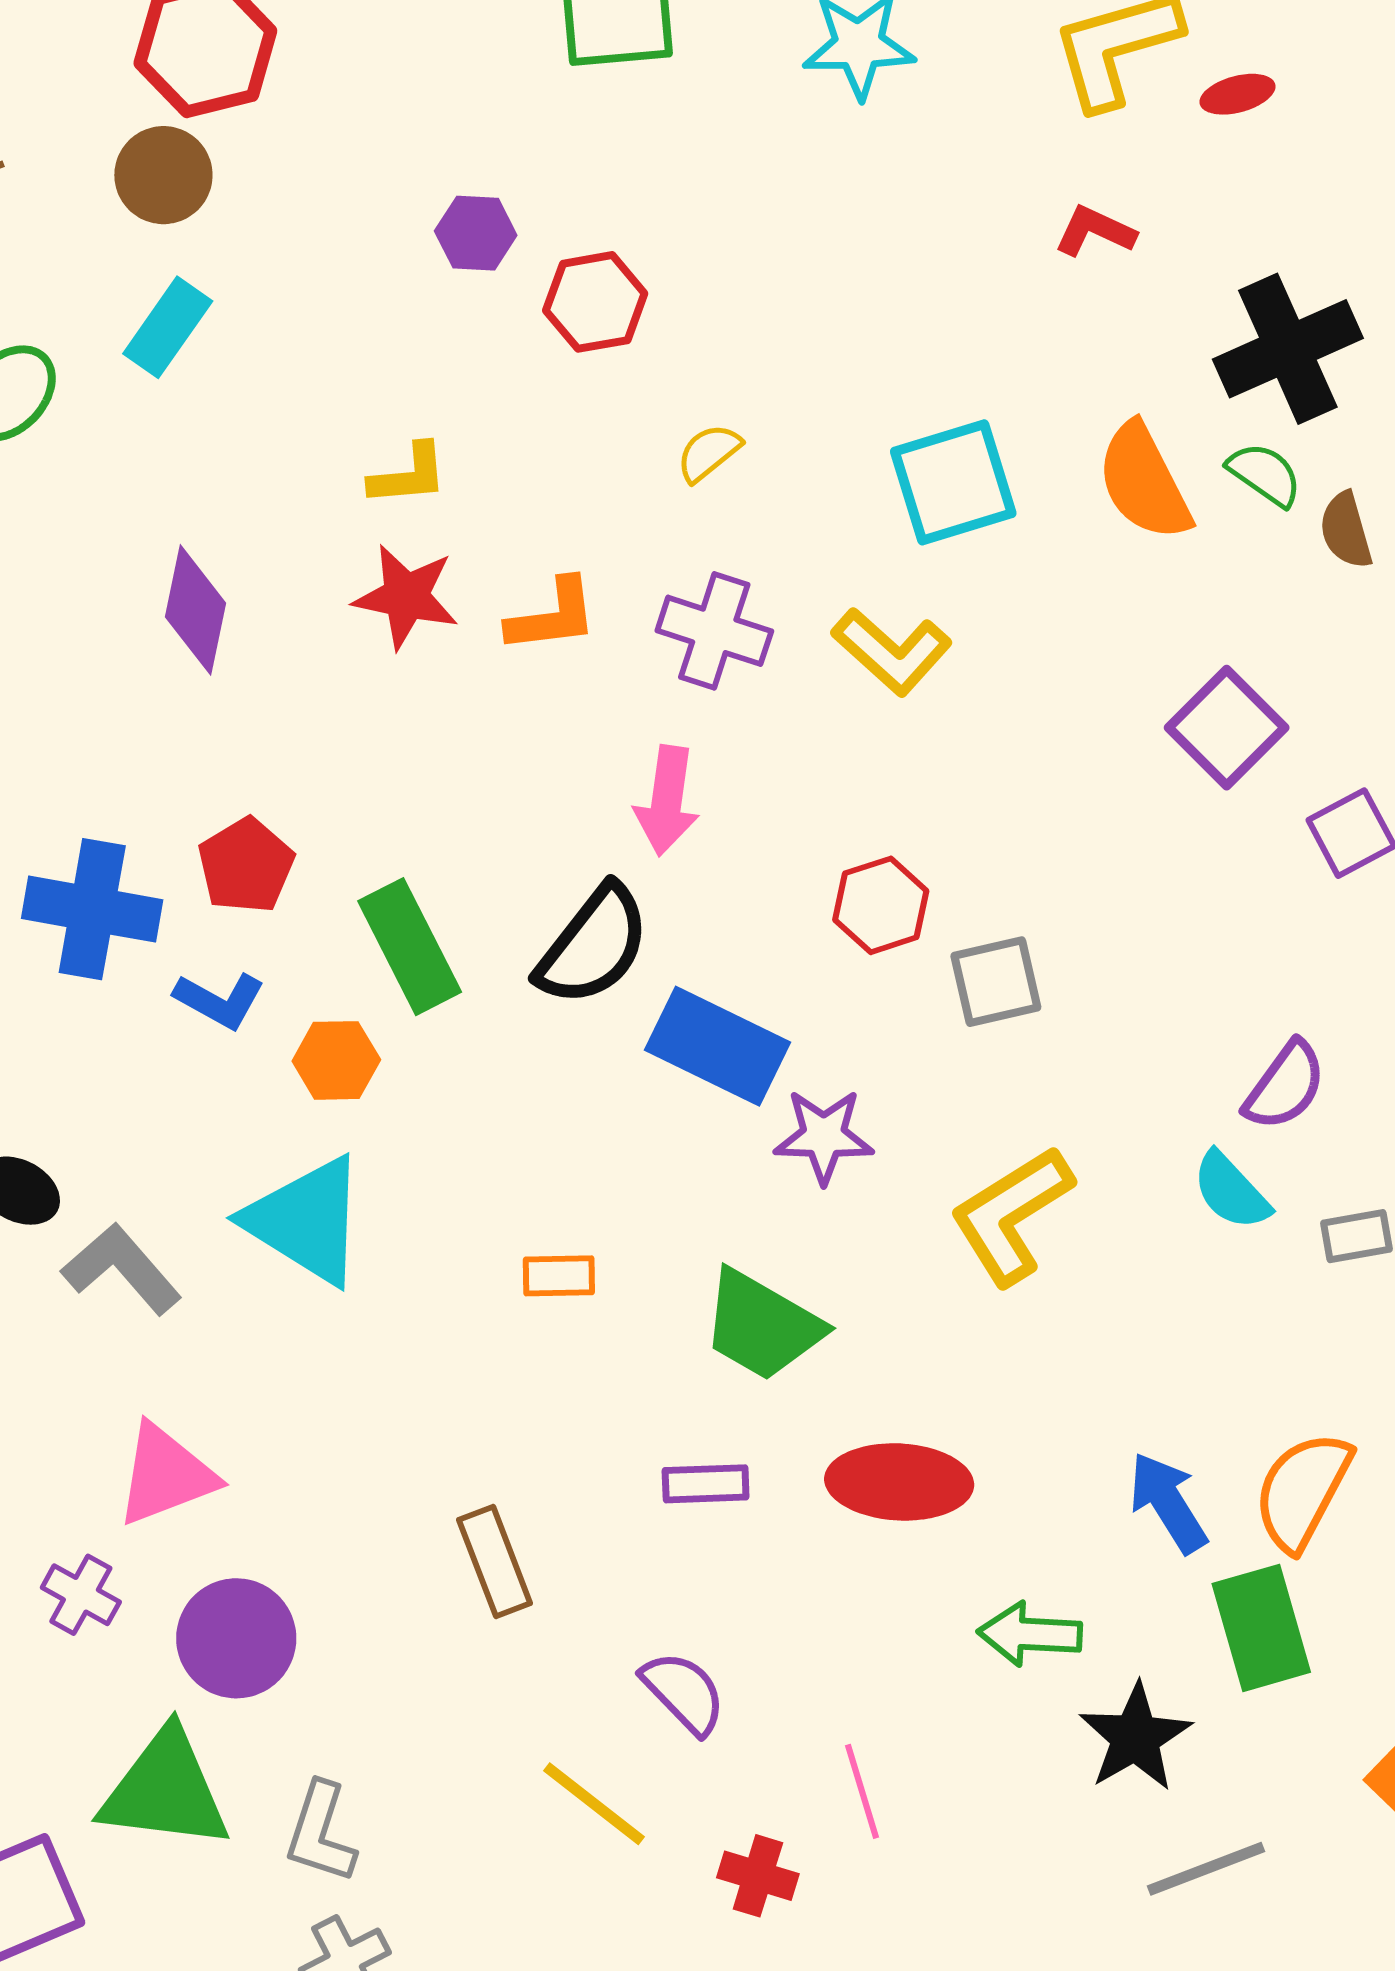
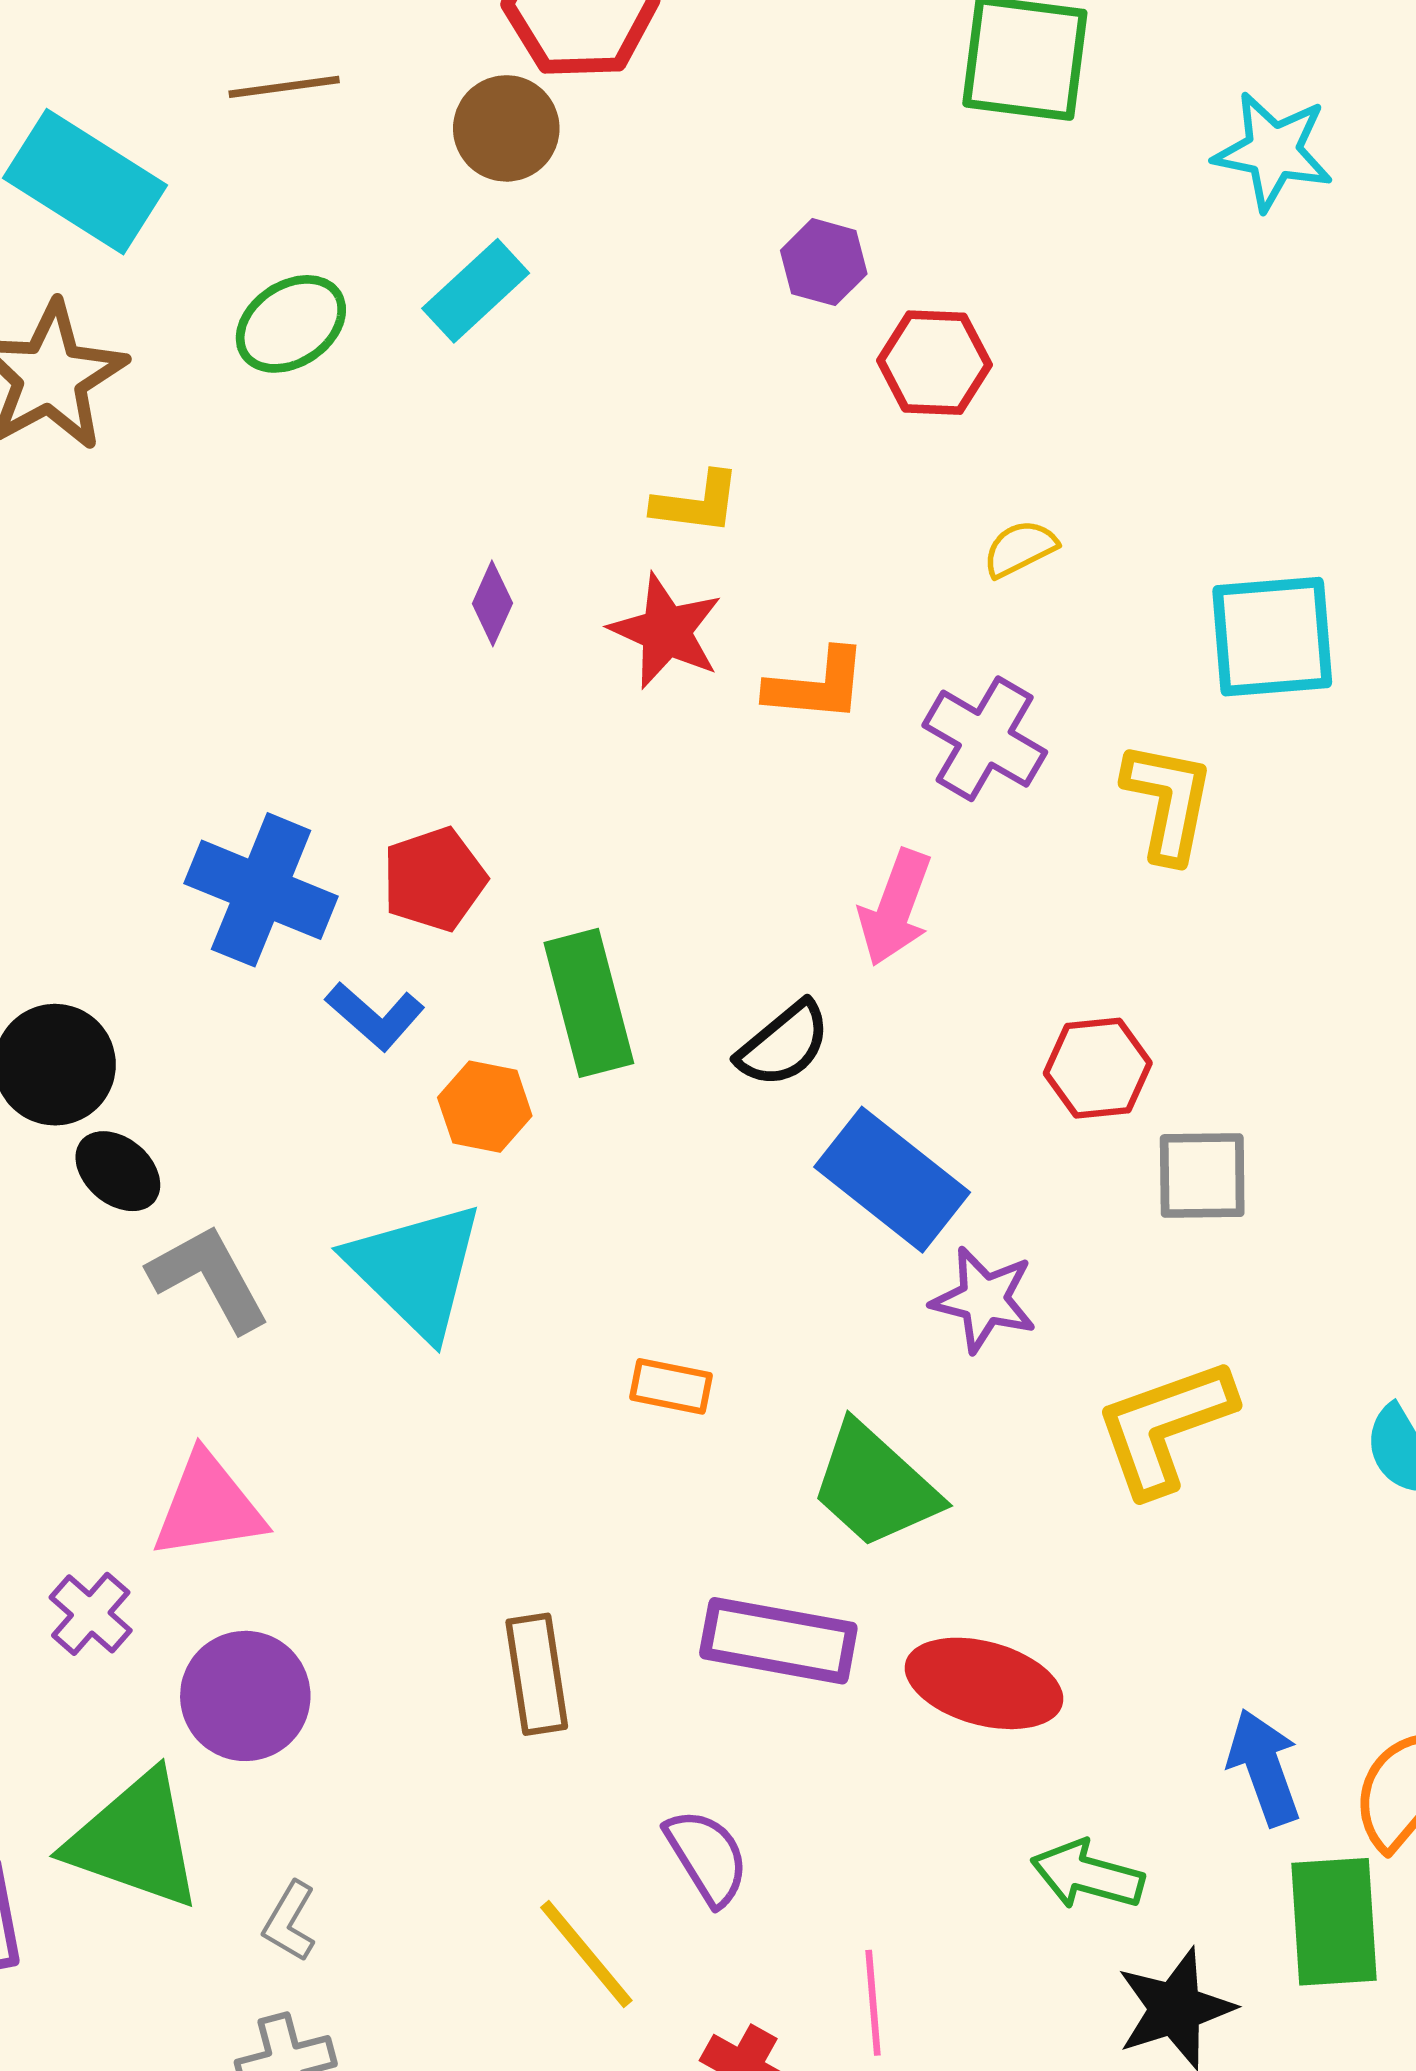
purple diamond: (195, 610) -> (492, 603), moved, size x0.6
yellow L-shape: (892, 651) -> (1168, 802), turned -133
black semicircle: (593, 946) -> (784, 1044), size x0.7
purple rectangle: (706, 1484) -> (778, 1641), size x1.6
gray L-shape: (321, 1833) -> (290, 1921), size x0.7

